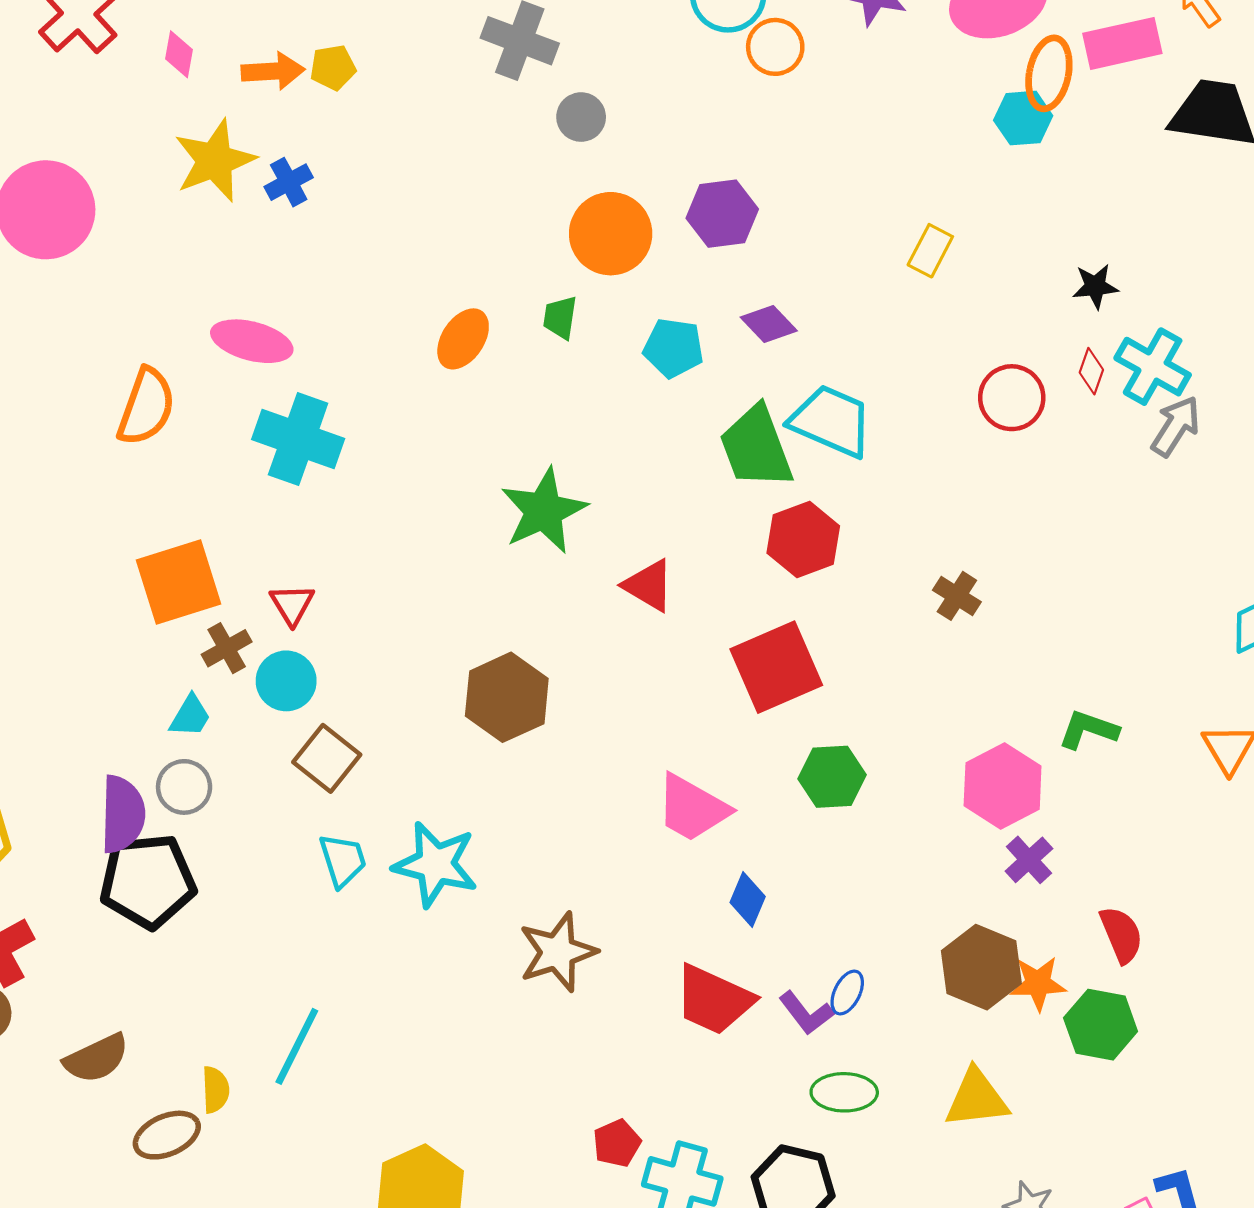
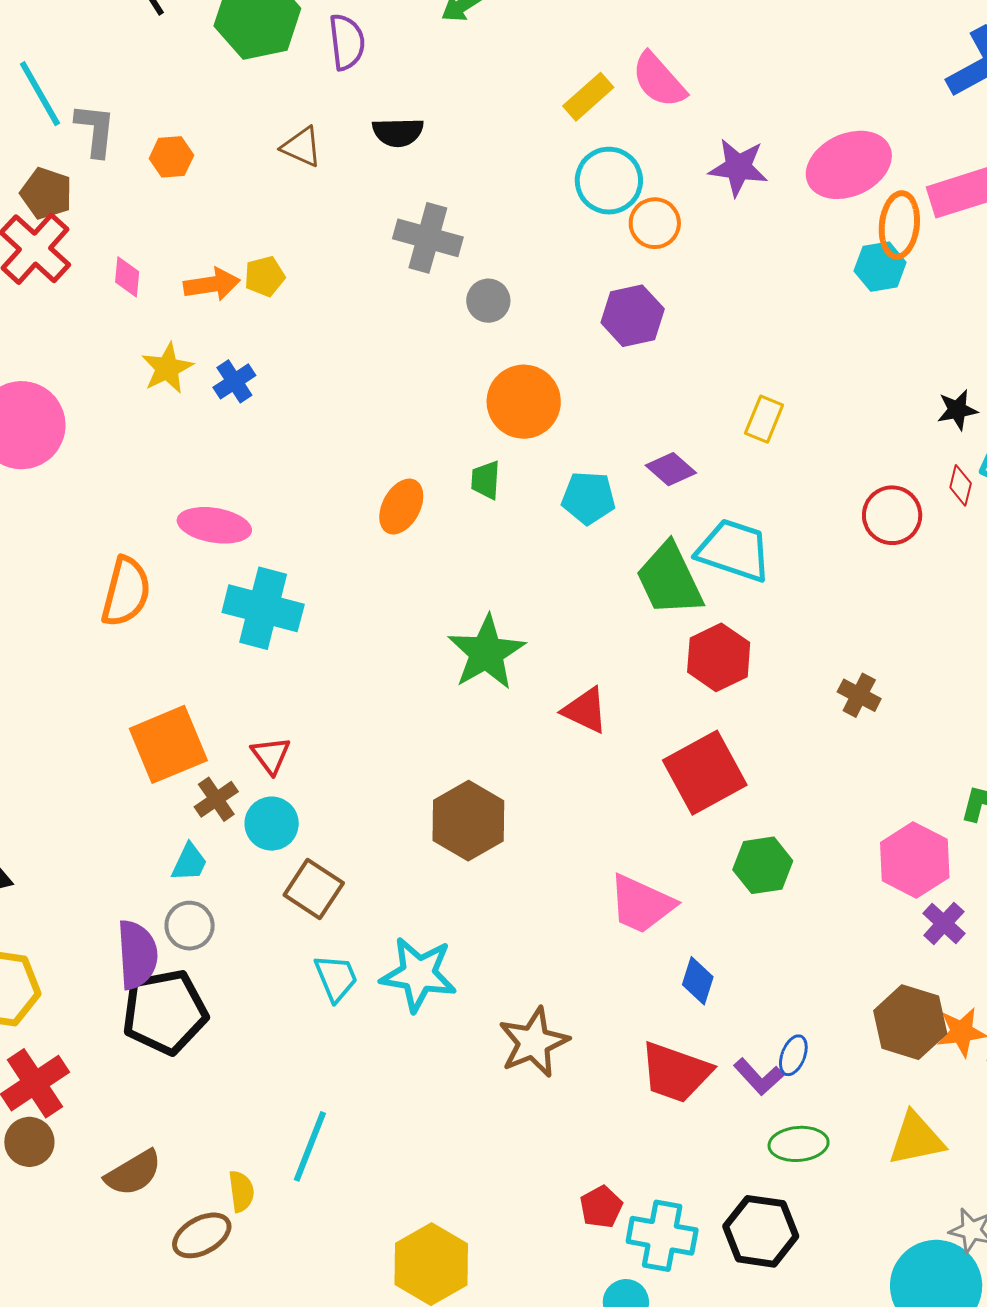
yellow star: (215, 161) -> (167, 368), size x0.7
purple hexagon: (722, 214) -> (633, 316), moved
yellow rectangle: (930, 251) -> (764, 419), moved

